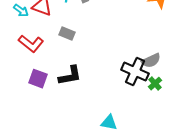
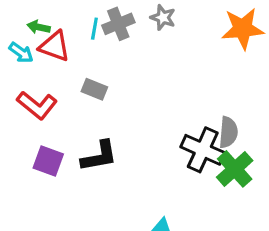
gray semicircle: (151, 61) -> (228, 132), turned -60
green cross: (155, 84) -> (235, 169), size x1.6

